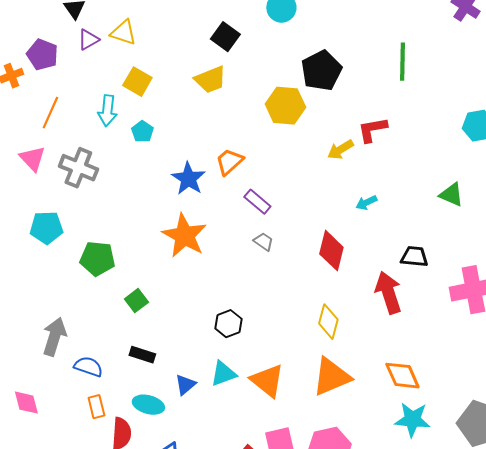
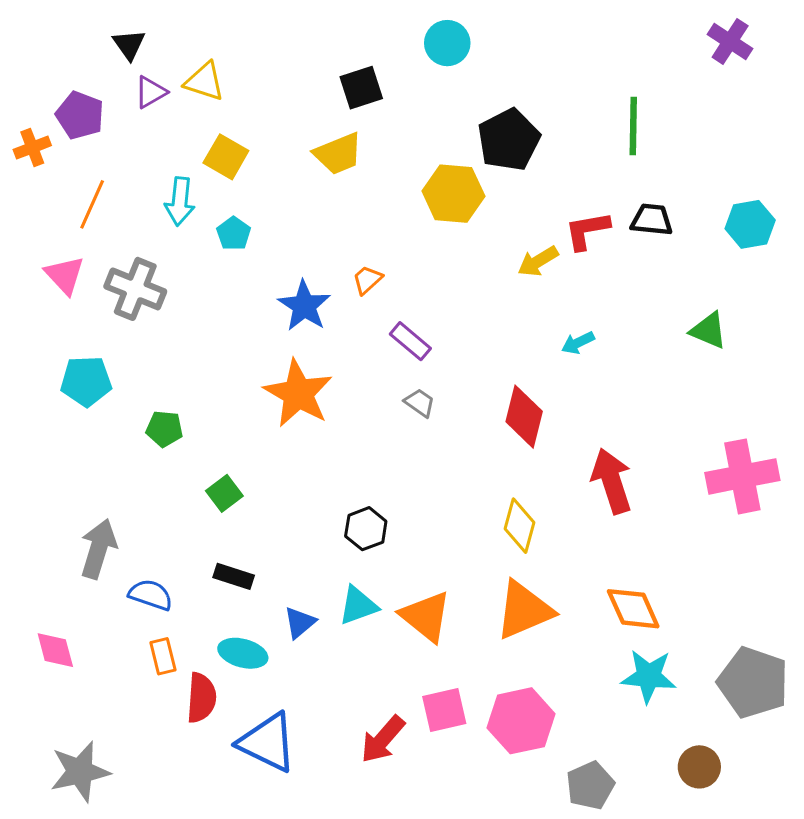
black square: (225, 37) -> (361, 88), turned 36
orange trapezoid: (229, 162) -> (367, 280), size x0.7
black trapezoid: (414, 257) -> (652, 220), moved
green pentagon: (97, 259) -> (164, 429), size x0.7

